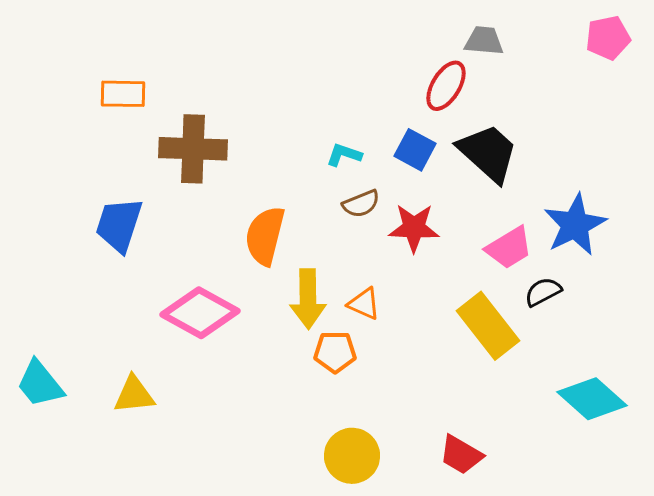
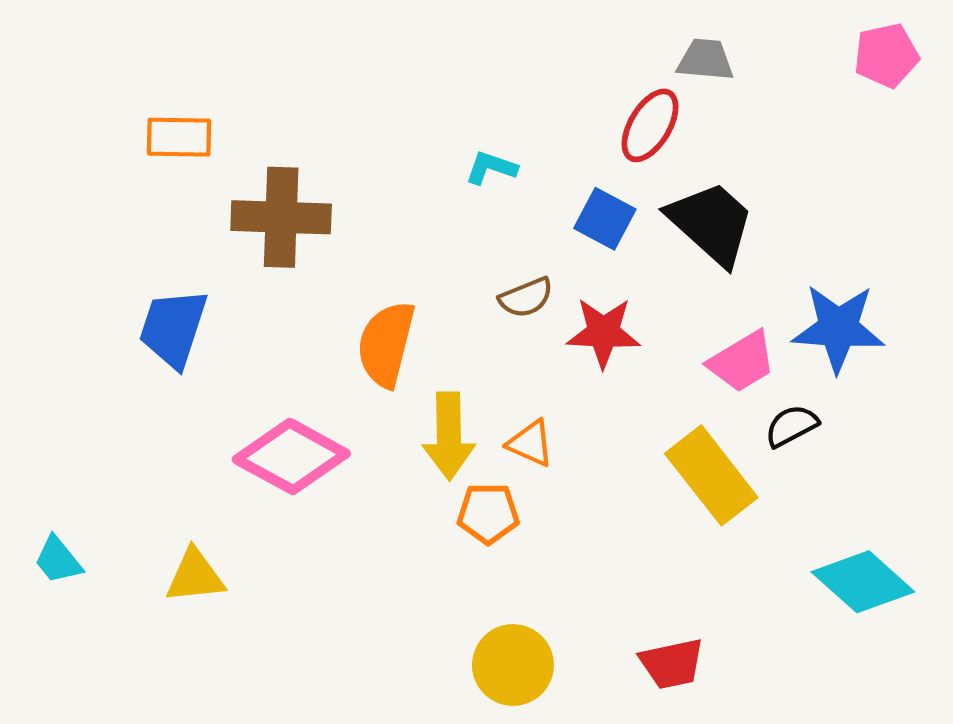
cyan L-shape: (344, 155) -> (491, 168), moved
blue star: (575, 225) -> (838, 328), turned 30
cyan trapezoid: (40, 384) -> (58, 560), size x0.7
red trapezoid: (461, 455) -> (672, 664), turned -42

